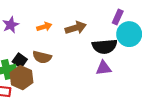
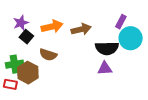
orange arrow: (44, 27) -> (52, 27), size x1.5
black square: (20, 61) -> (26, 37), moved

